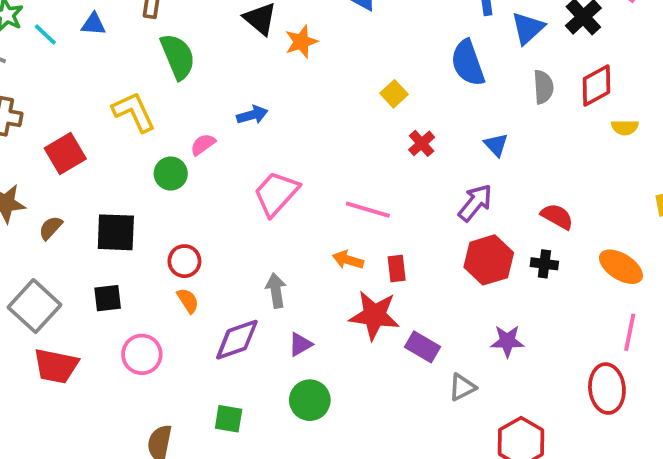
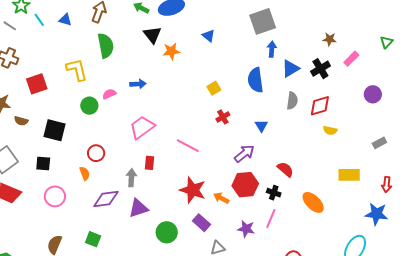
brown semicircle: (51, 228) -> (21, 121), turned -128
orange arrow: (348, 260) -> (221, 198), moved
red circle: (184, 261) -> (96, 153), moved
red rectangle: (397, 269) -> (150, 163), moved
red star: (374, 315) -> (193, 190), moved
pink line: (630, 332) -> (271, 219), moved
purple triangle: (300, 344) -> (138, 208), size x1.5
green circle: (310, 400) -> (167, 232), moved

